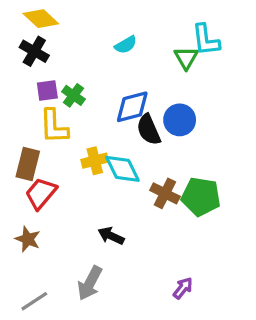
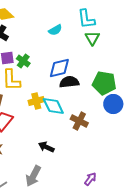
cyan L-shape: (206, 40) -> (86, 19), moved
blue circle: (180, 120) -> (113, 104), moved
black semicircle: (149, 130) -> (69, 82), turned 108
green pentagon: (201, 197) -> (104, 83), moved

